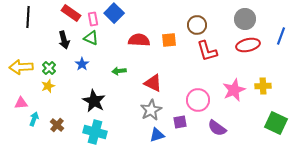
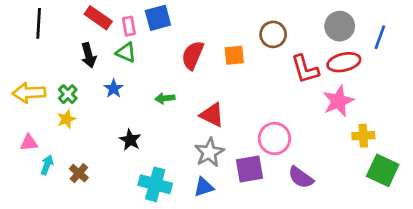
blue square: (114, 13) -> (158, 18), turned 30
blue line: (281, 36) -> (380, 37), moved
red semicircle: (139, 40) -> (193, 55), turned -70
red L-shape: (207, 51) -> (305, 69), moved
yellow cross: (263, 86) -> (363, 136), moved
pink star: (234, 90) -> (338, 101), moved
black star: (94, 101) -> (130, 140), size x0.7
purple square: (180, 122) -> (250, 169), size x1.5
cyan cross: (95, 132) -> (155, 184), moved
blue triangle: (157, 135) -> (204, 187), moved

